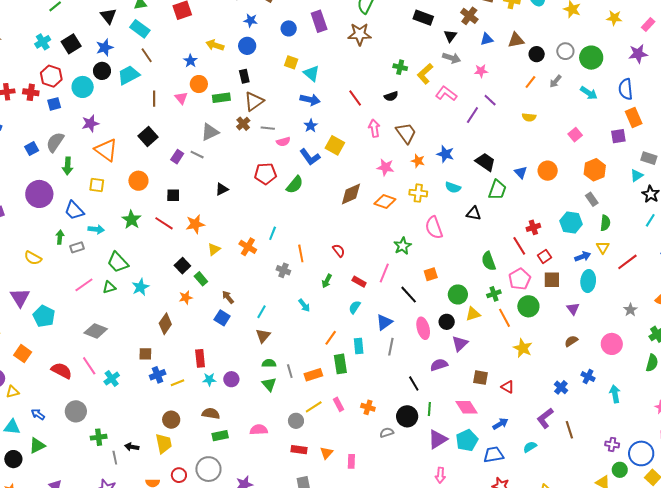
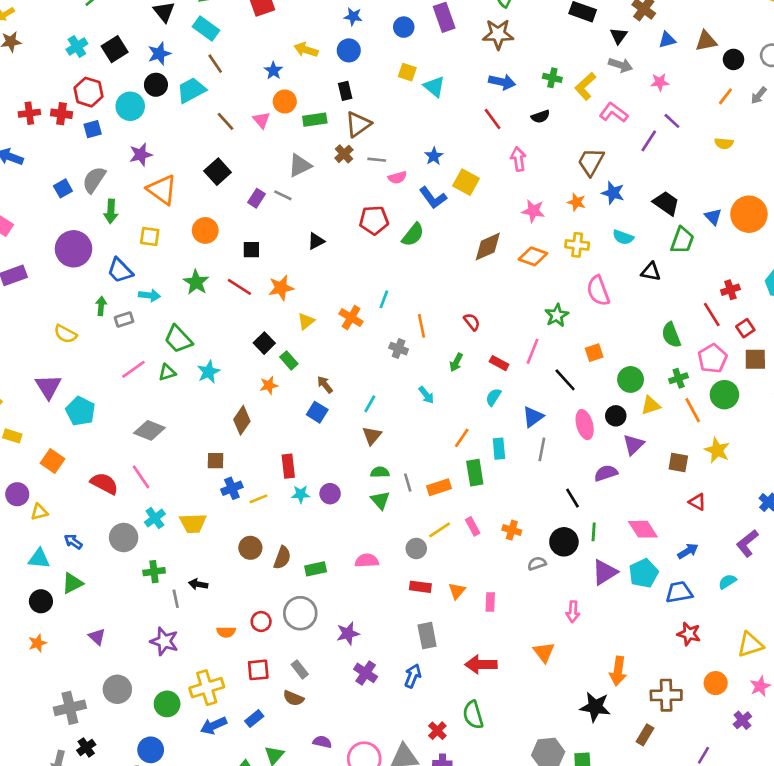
brown line: (154, 99) -> (225, 121), turned -42
blue arrow: (310, 100) -> (502, 82), moved
brown trapezoid: (406, 133) -> (591, 162), moved, turned -115
orange circle: (548, 171) -> (749, 214), size x1.4
brown square: (481, 378) -> (678, 463), moved
cyan cross: (112, 379) -> (155, 518), moved
brown semicircle: (211, 414) -> (282, 558), moved, turned 102
yellow trapezoid: (164, 444) -> (193, 523), moved, turned 100
pink arrow: (440, 475) -> (573, 612), moved

